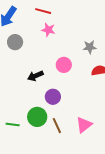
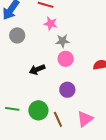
gray star: (90, 47) -> (63, 41), moved
purple circle: (53, 97) -> (67, 90), moved
green line: (13, 125) -> (12, 109), moved

